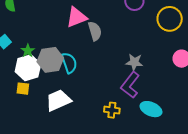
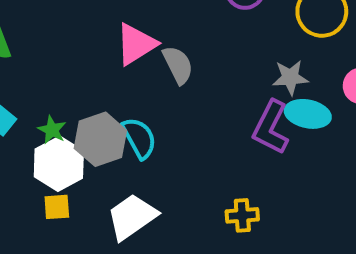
gray star: (134, 62) -> (290, 77), moved
purple L-shape: (130, 85) -> (271, 127), moved
cyan ellipse: (151, 109) -> (308, 114), moved

